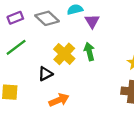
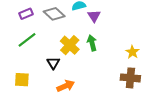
black triangle: (45, 74) -> (53, 63), turned -32

